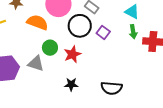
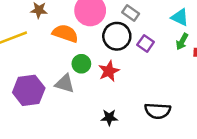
green arrow: (133, 32) -> (182, 41), turned 40
black star: (71, 84) -> (109, 117), moved

